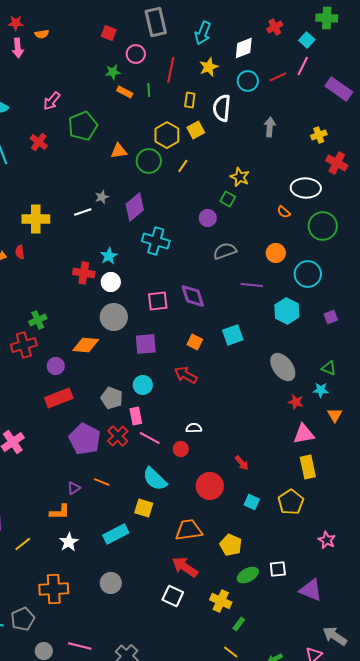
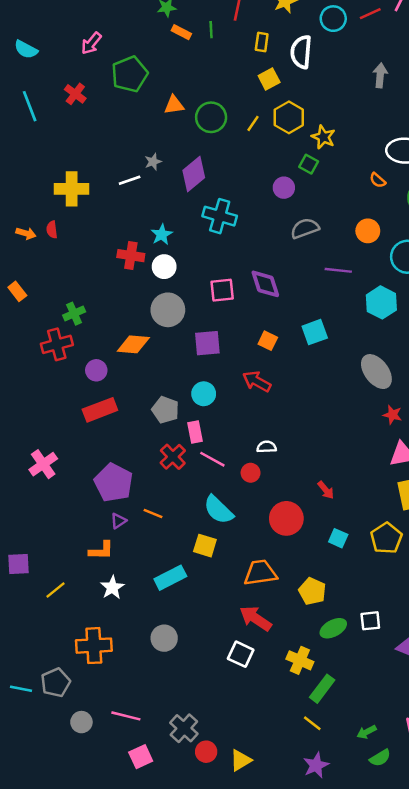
gray arrow: (270, 127) -> (380, 75), moved
yellow hexagon: (167, 135) -> (289, 117), moved
purple pentagon: (85, 439) -> (114, 483), moved
green rectangle: (239, 624) -> (322, 689), size x1.6

